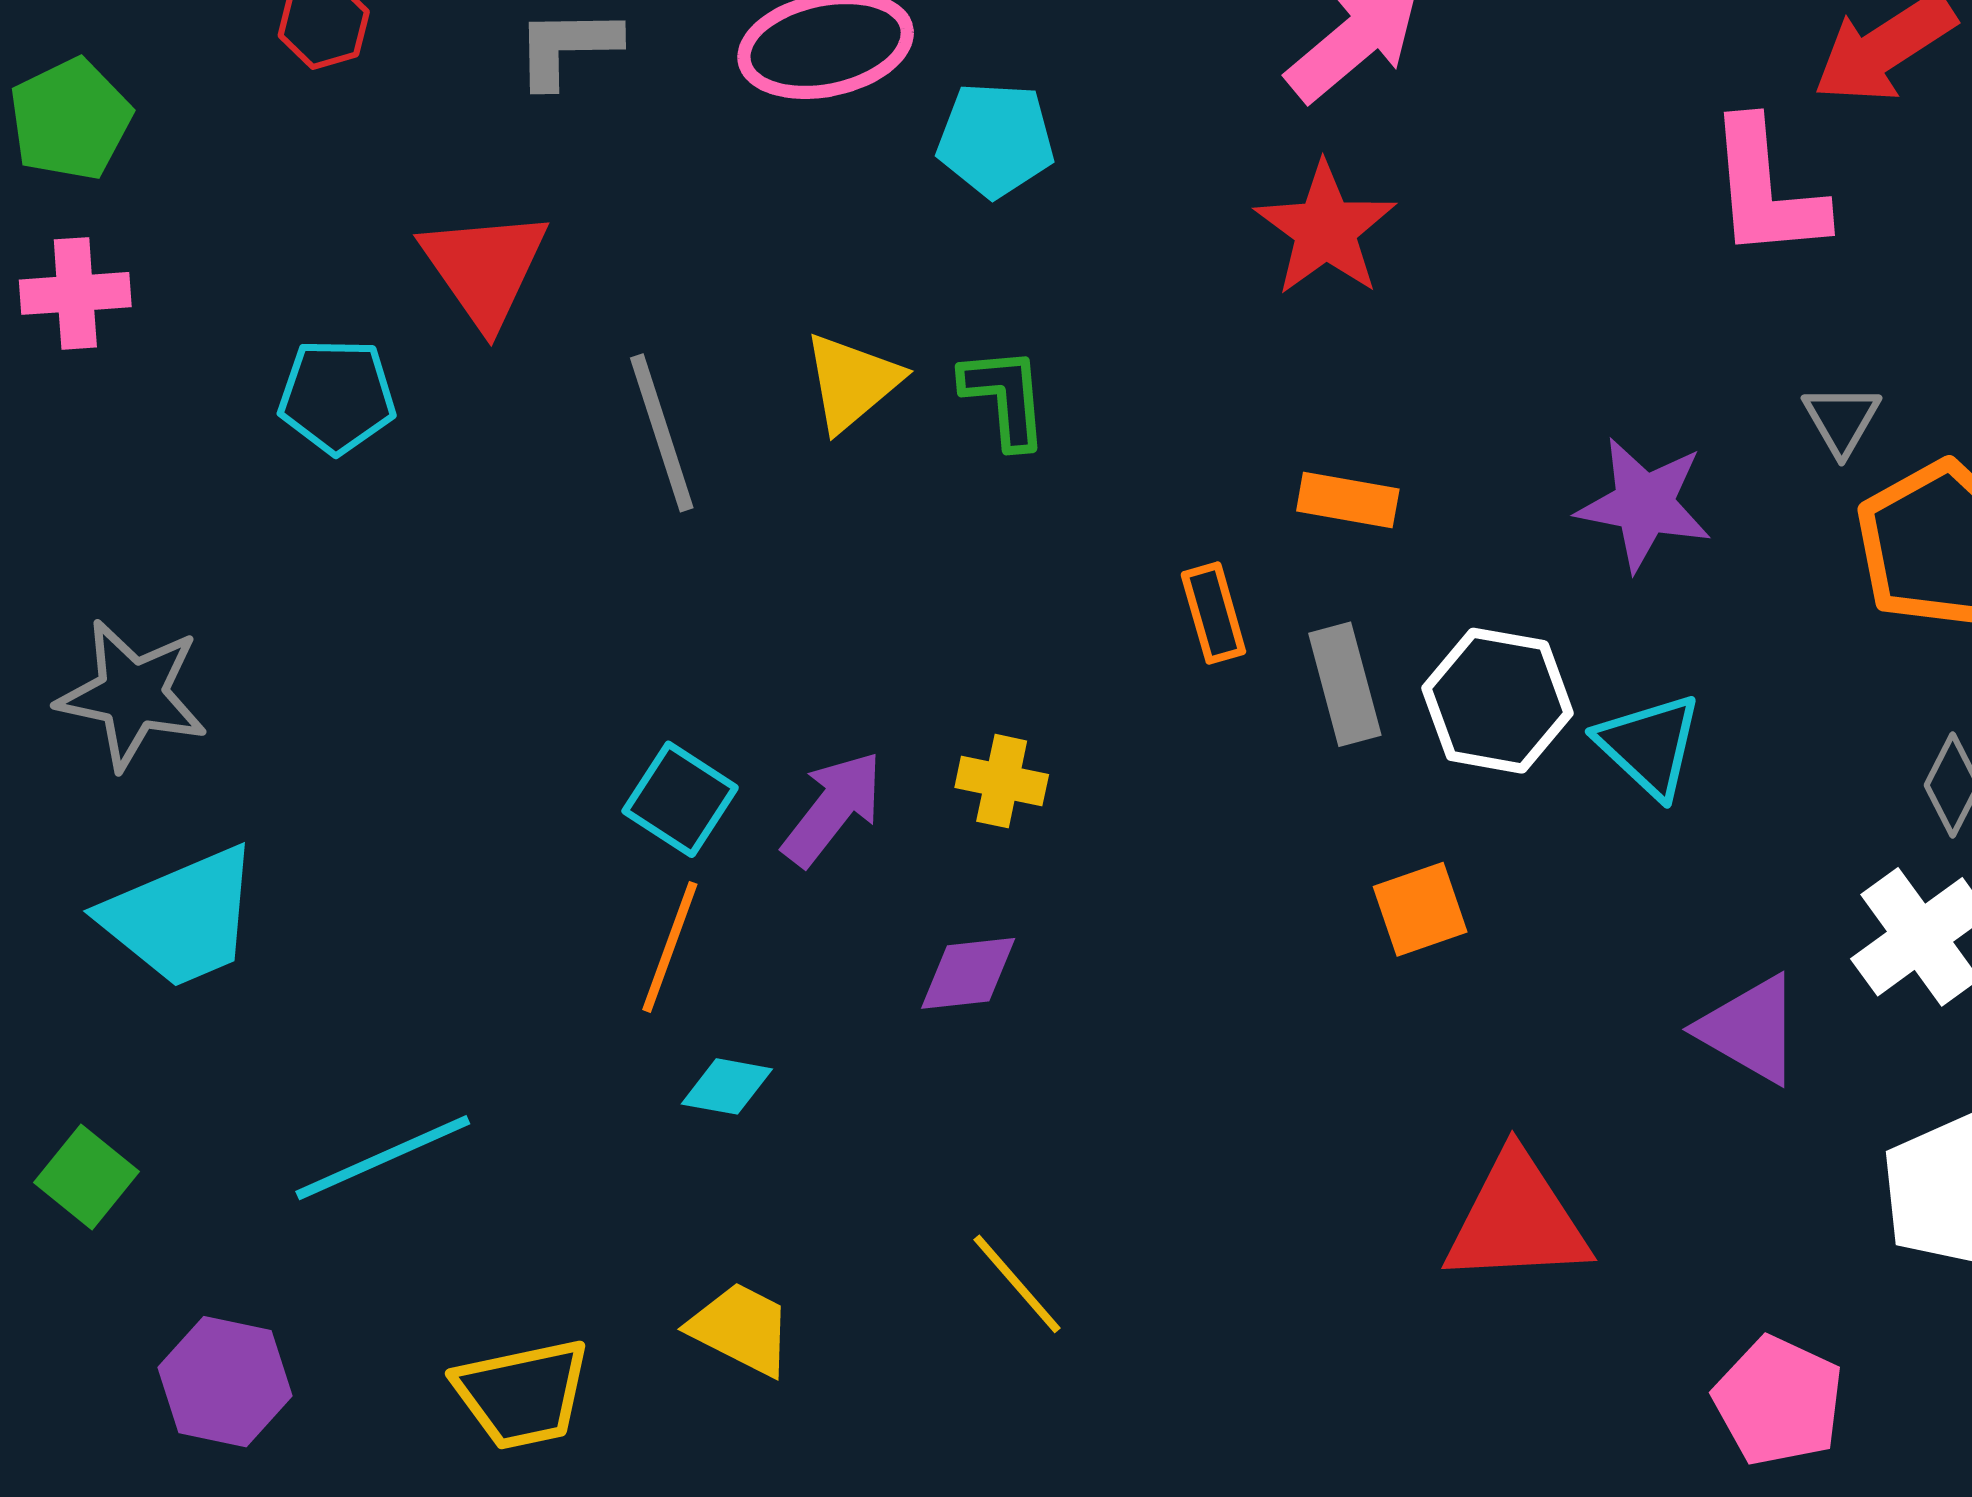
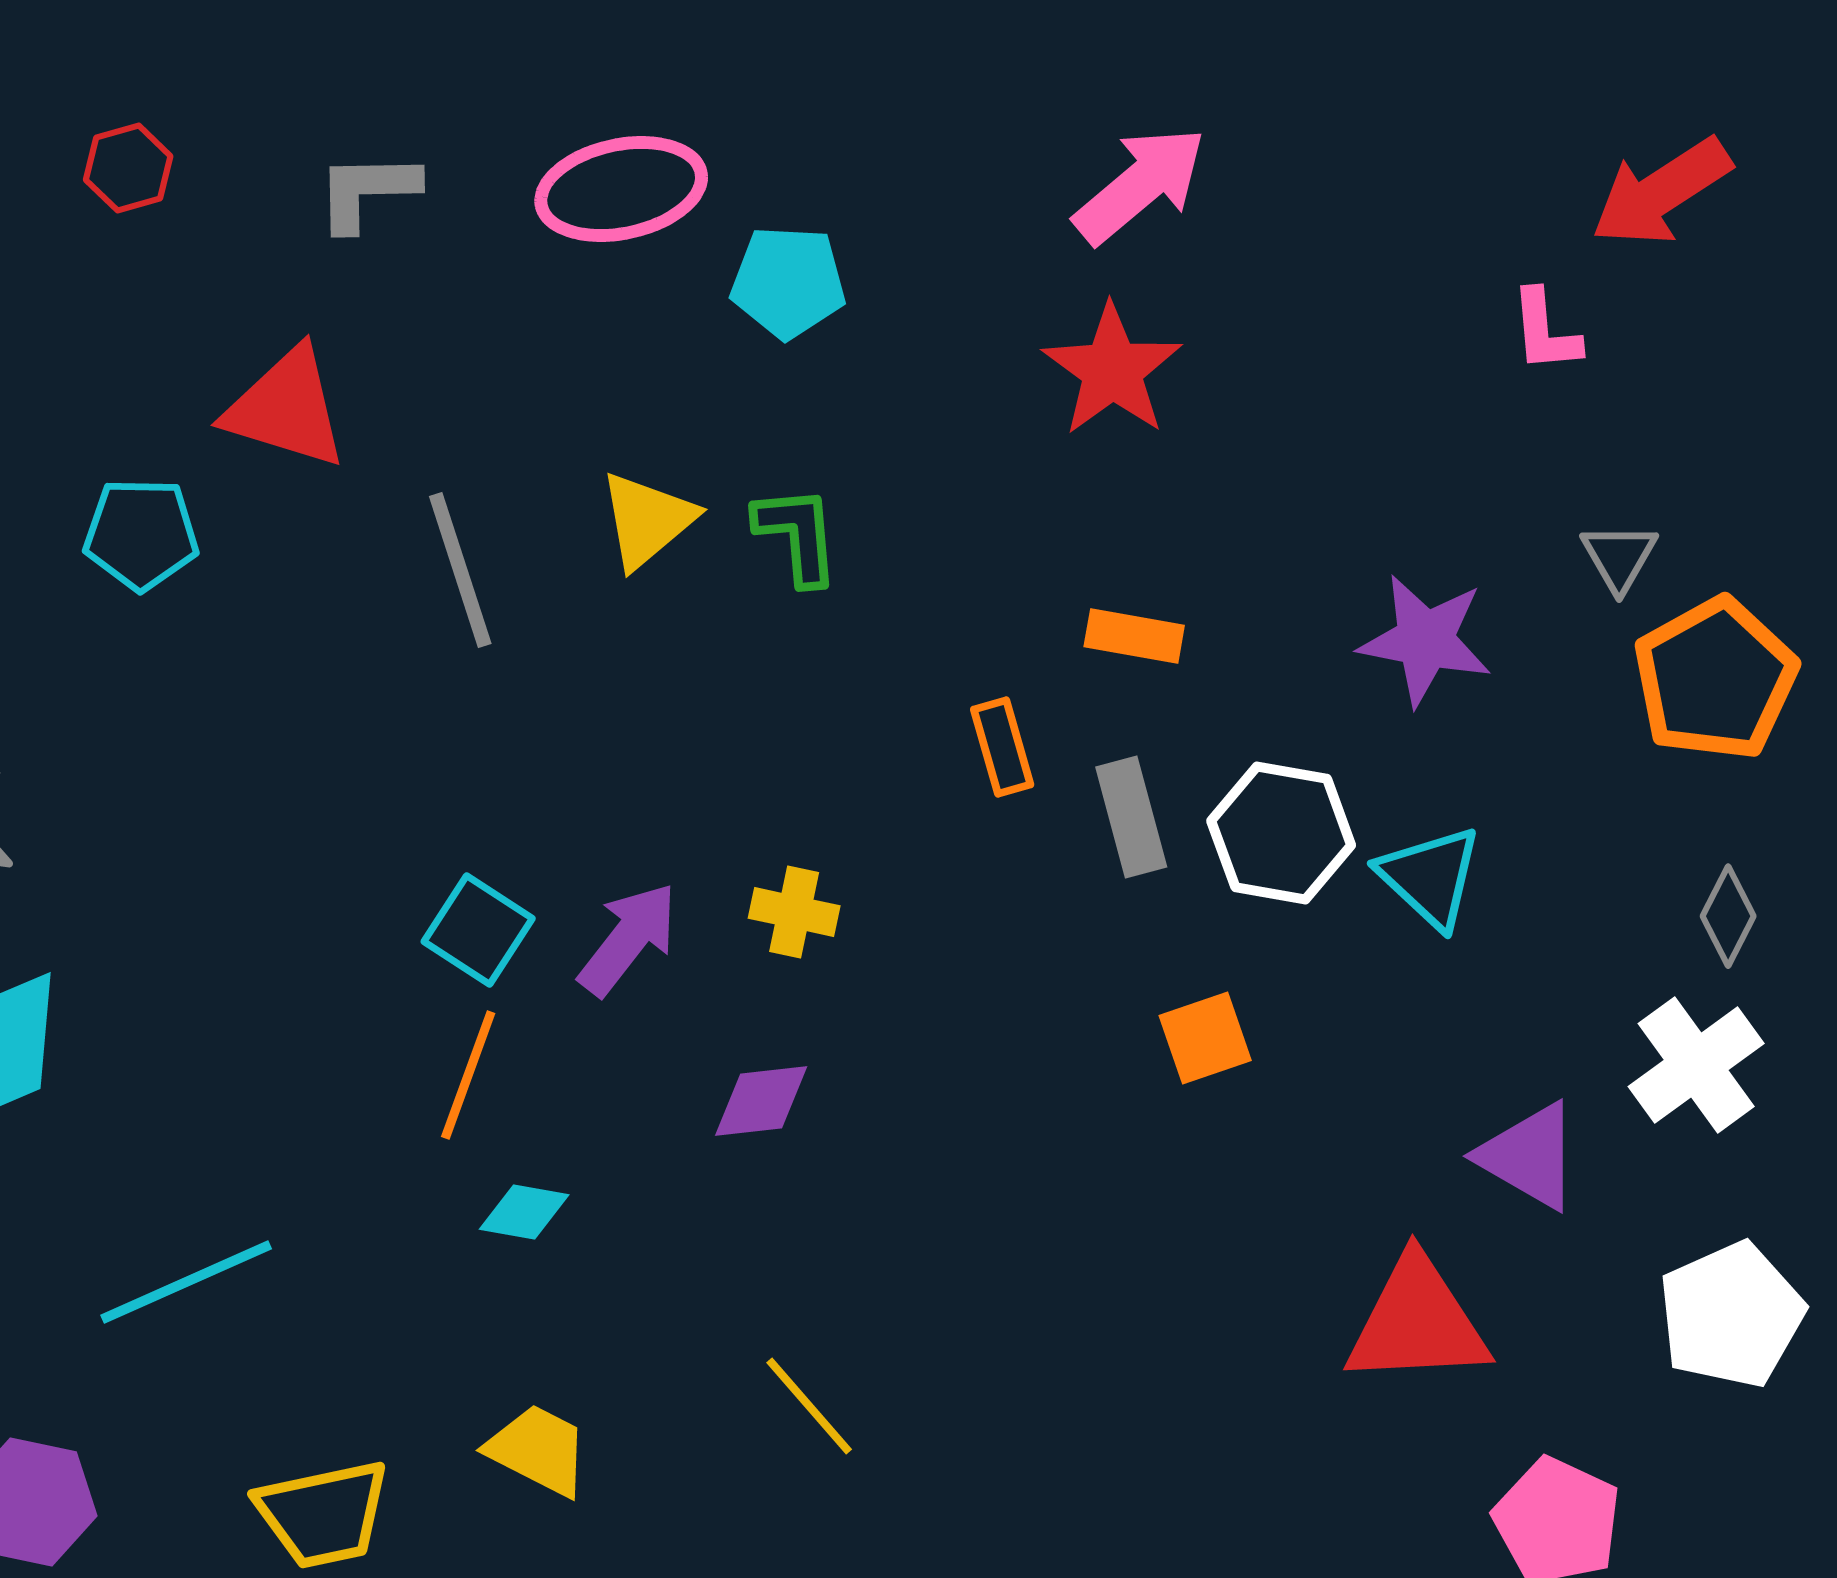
pink L-shape: (1766, 190) -> (1545, 331), size x0.6
red triangle: (485, 268) -> (286, 408), turned -38
red triangle: (1517, 1220) -> (1417, 1322), moved

